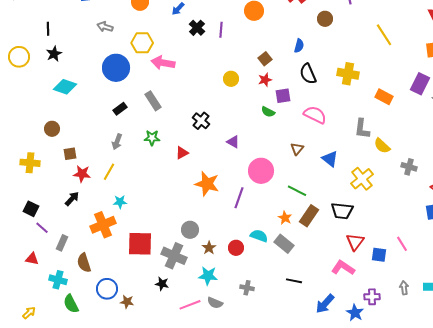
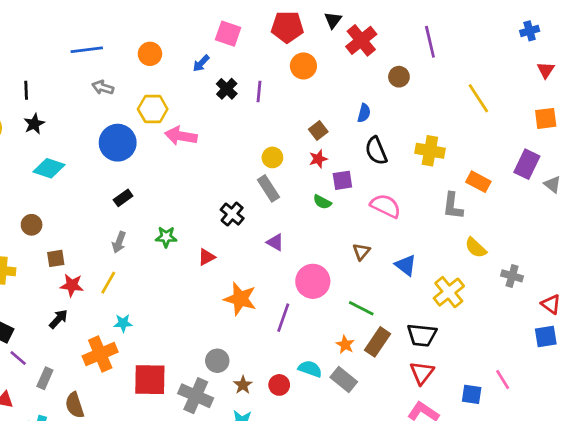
gray rectangle: (153, 101) -> (268, 188), moved
gray L-shape: (362, 129) -> (453, 206), moved
red triangle: (355, 242) -> (422, 373), moved

